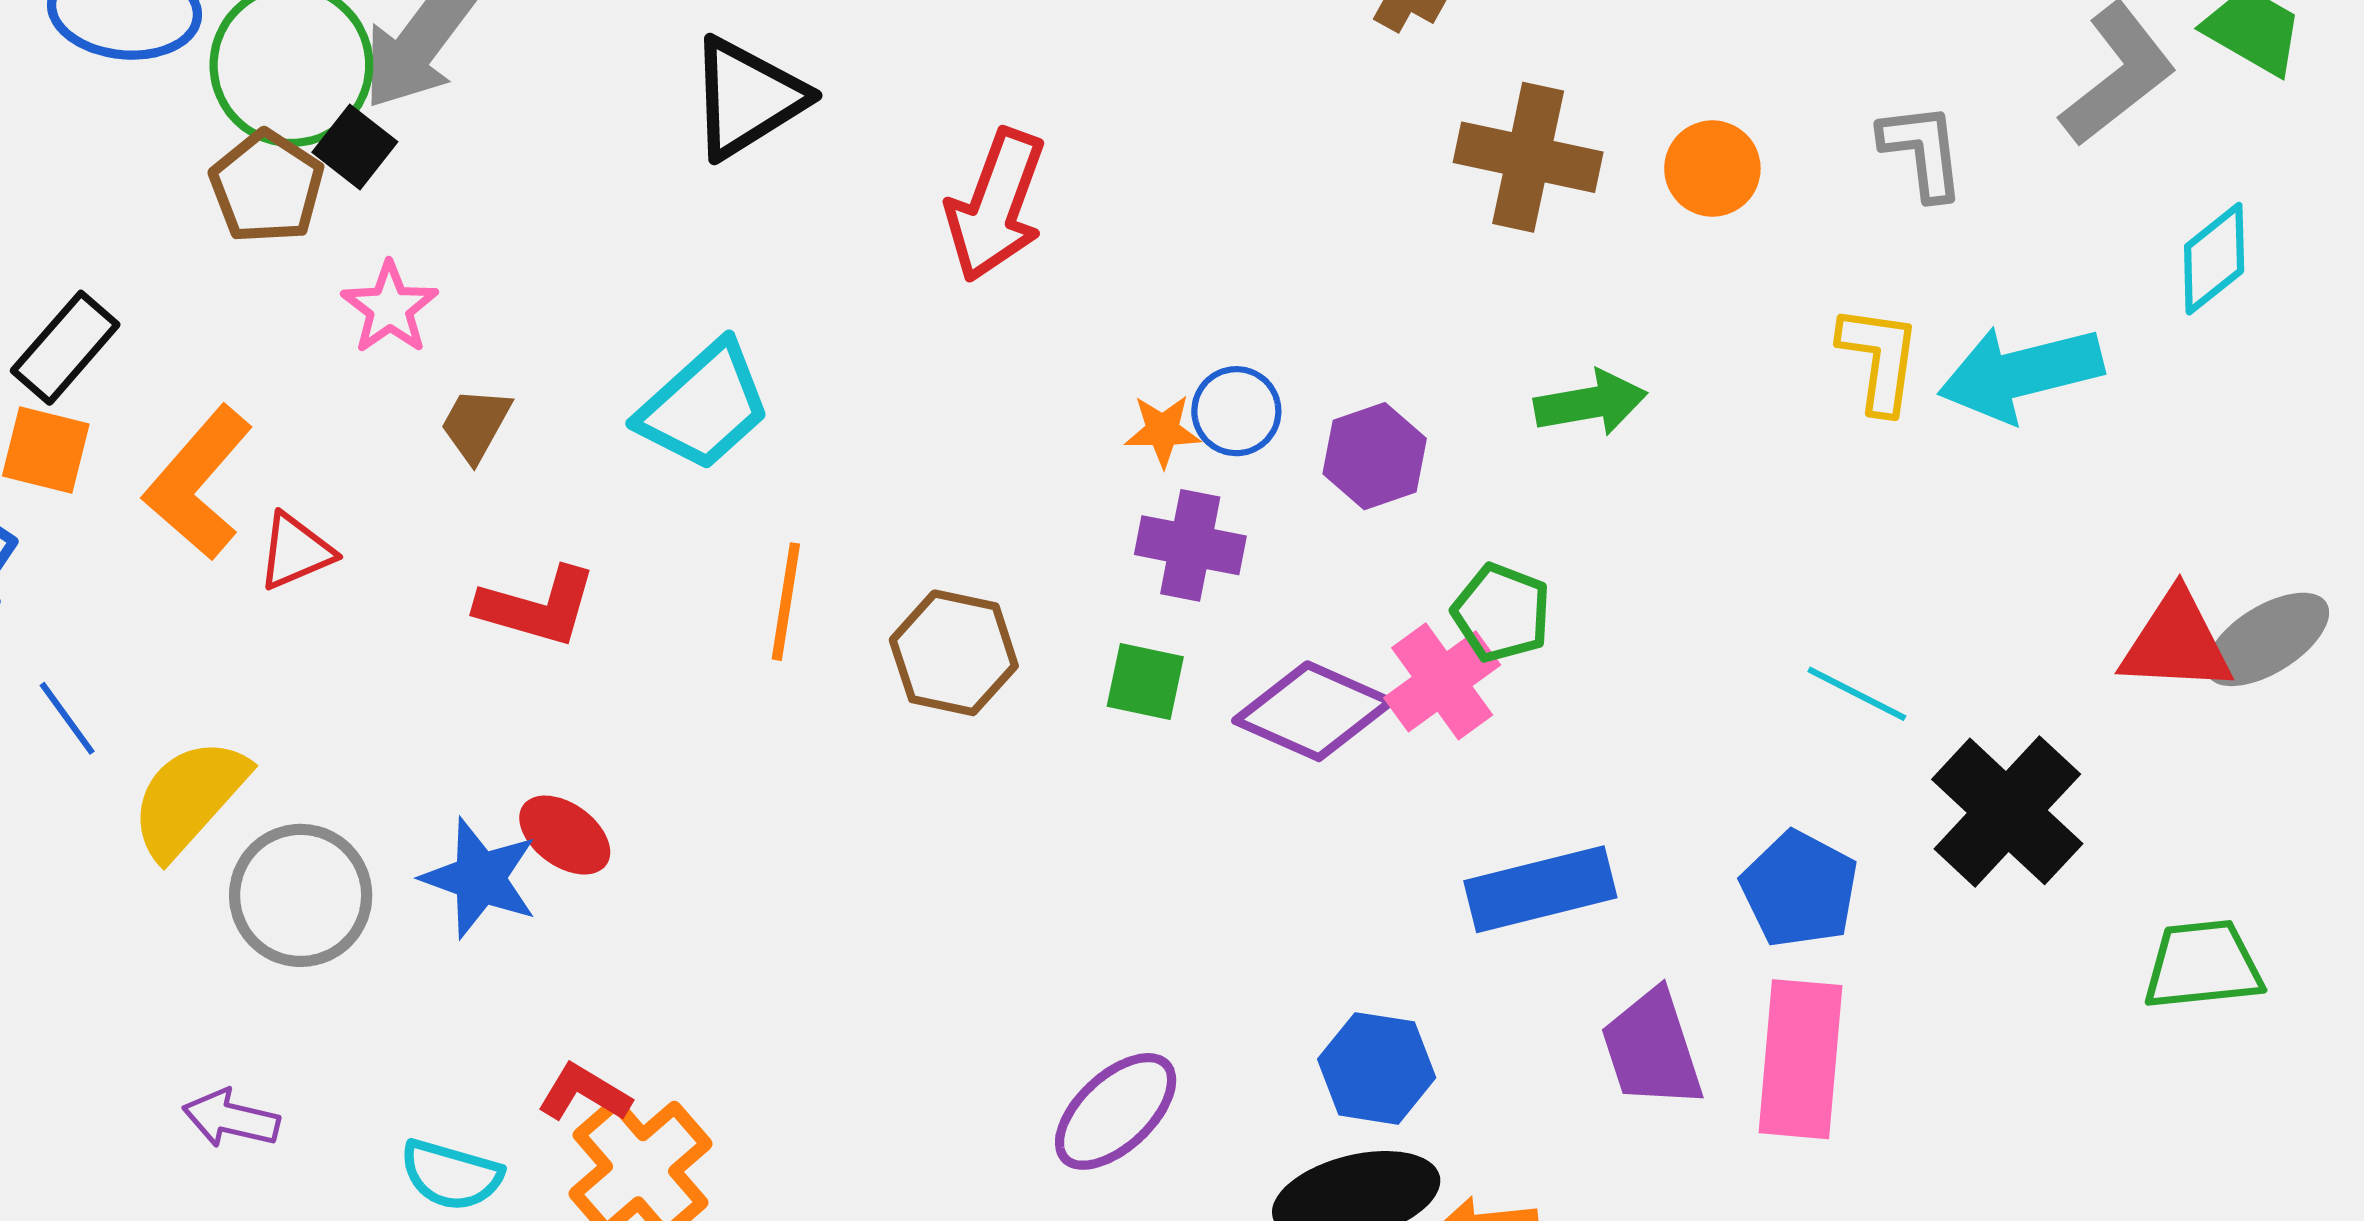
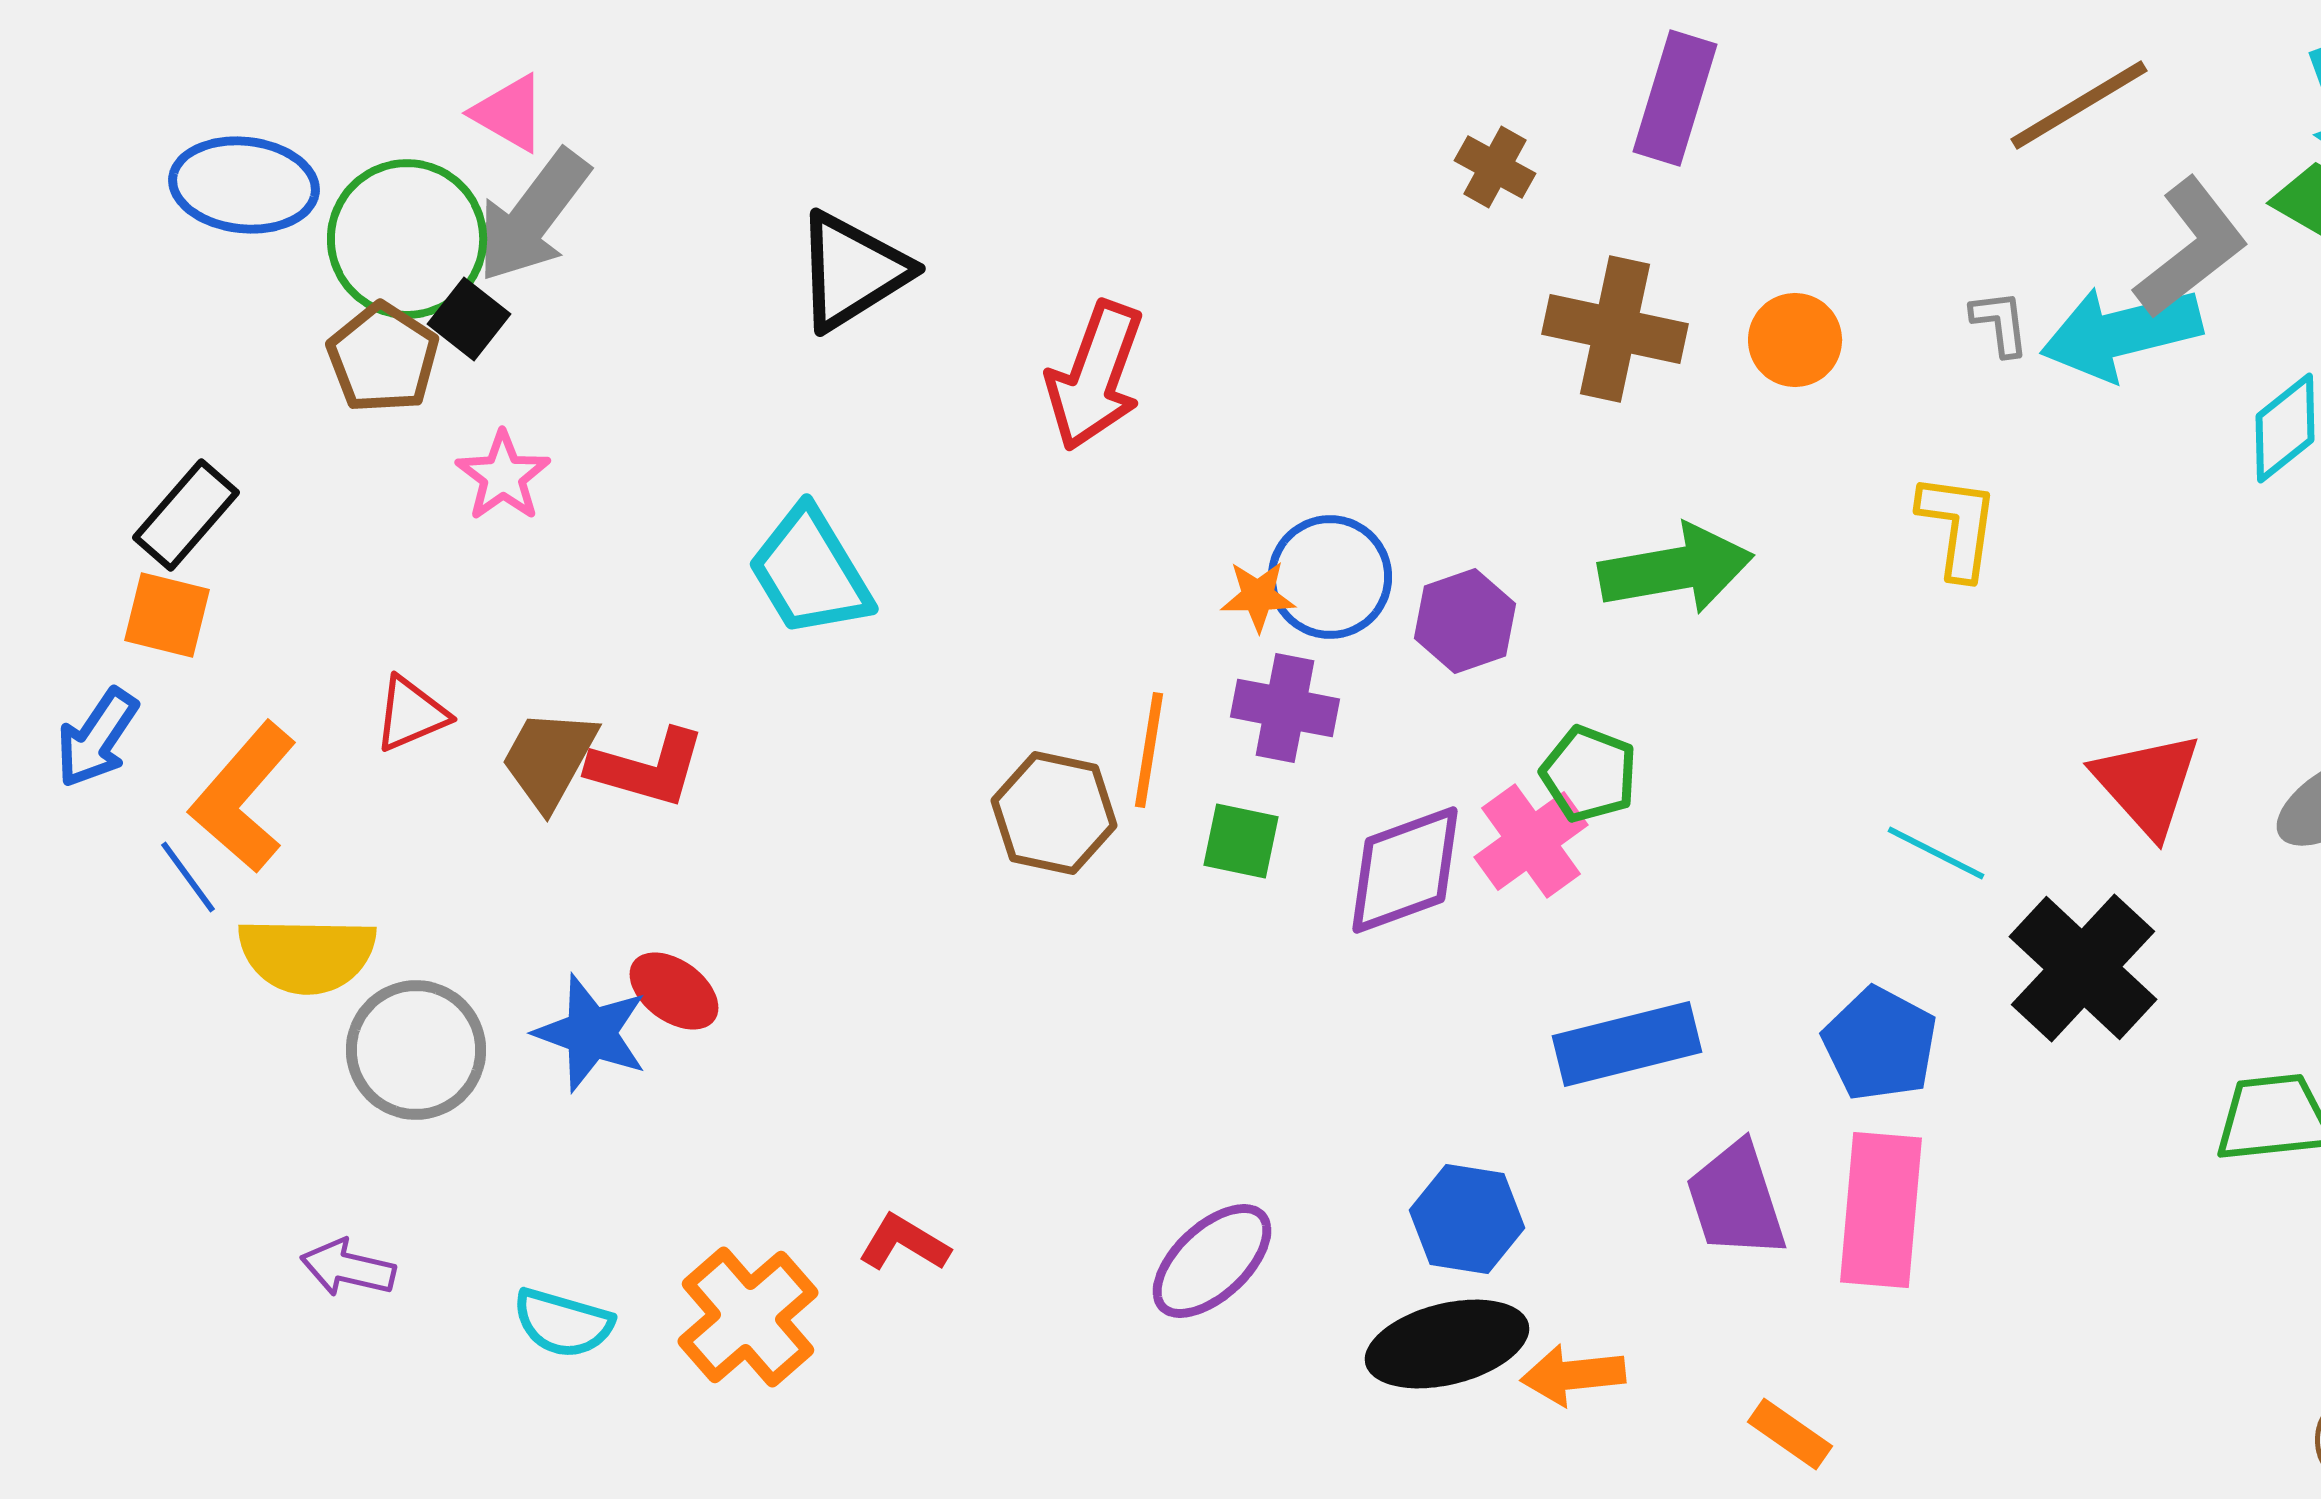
gray L-shape: (1922, 151) -> (2000, 323), size x0.7
cyan arrow: (2021, 373) -> (2121, 333), moved
green arrow: (1591, 403) -> (1676, 569), size x1.4
cyan trapezoid: (704, 406) -> (810, 572), turned 101
blue circle: (1236, 411) -> (1330, 577), size x1.4
brown trapezoid: (476, 424) -> (549, 759), moved, size x1.4
orange L-shape: (198, 483) -> (243, 797), moved
orange line: (786, 602) -> (1149, 750), moved
red triangle: (2176, 643) -> (2147, 784), moved, turned 45
purple diamond: (1313, 711) -> (1405, 870), turned -44
yellow semicircle: (189, 798) -> (307, 955), turned -131
red L-shape: (584, 1093) -> (904, 1243), moved

